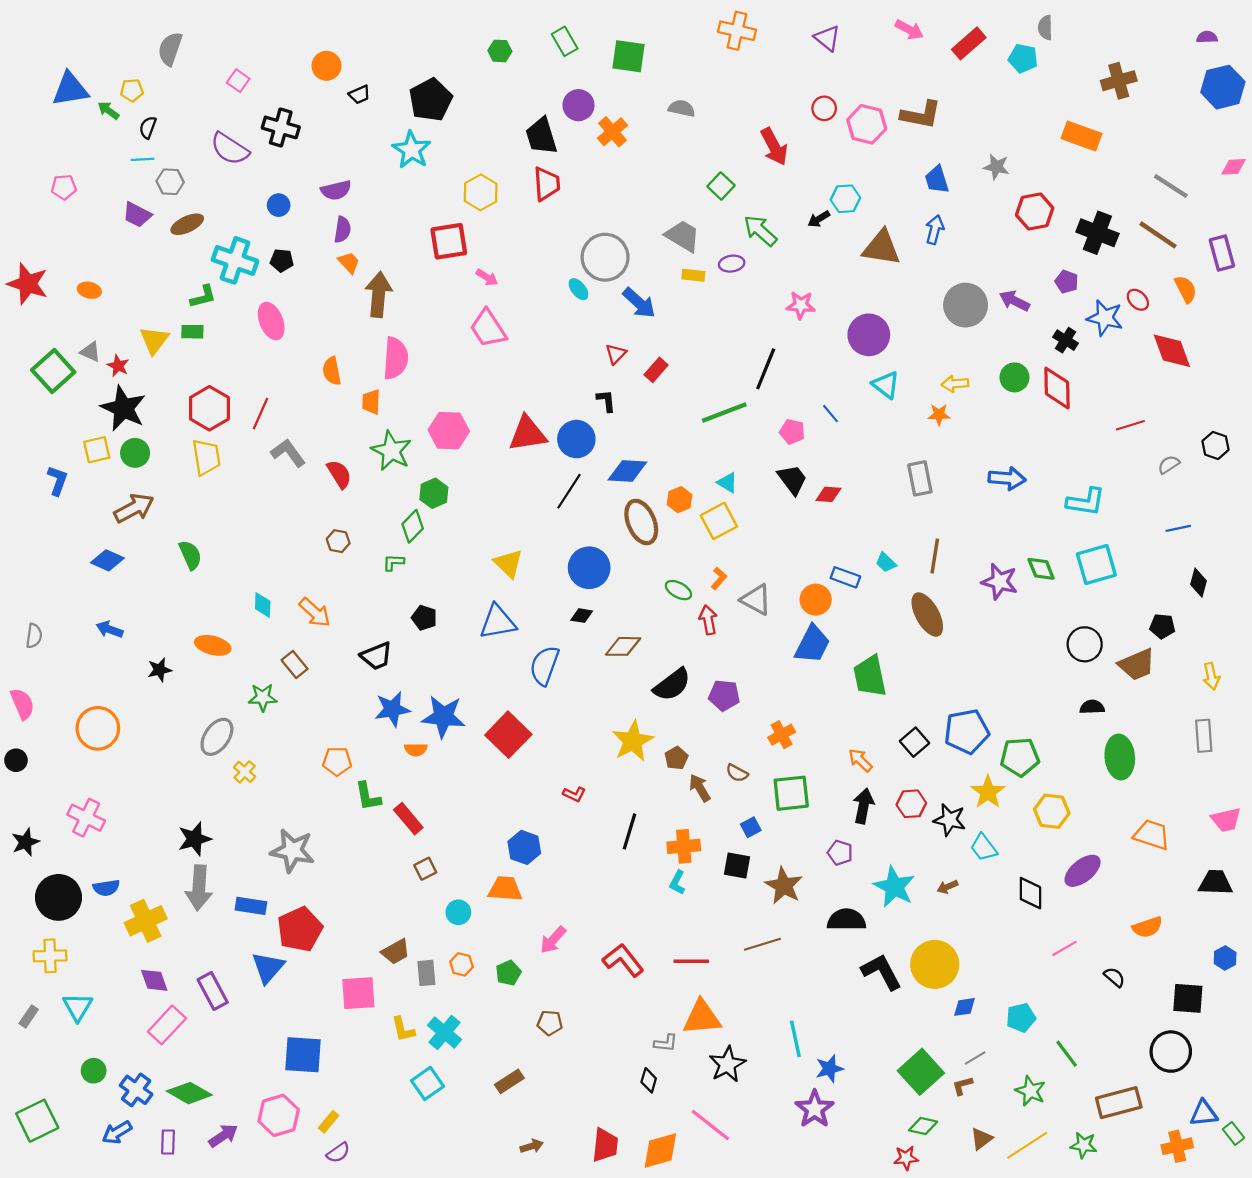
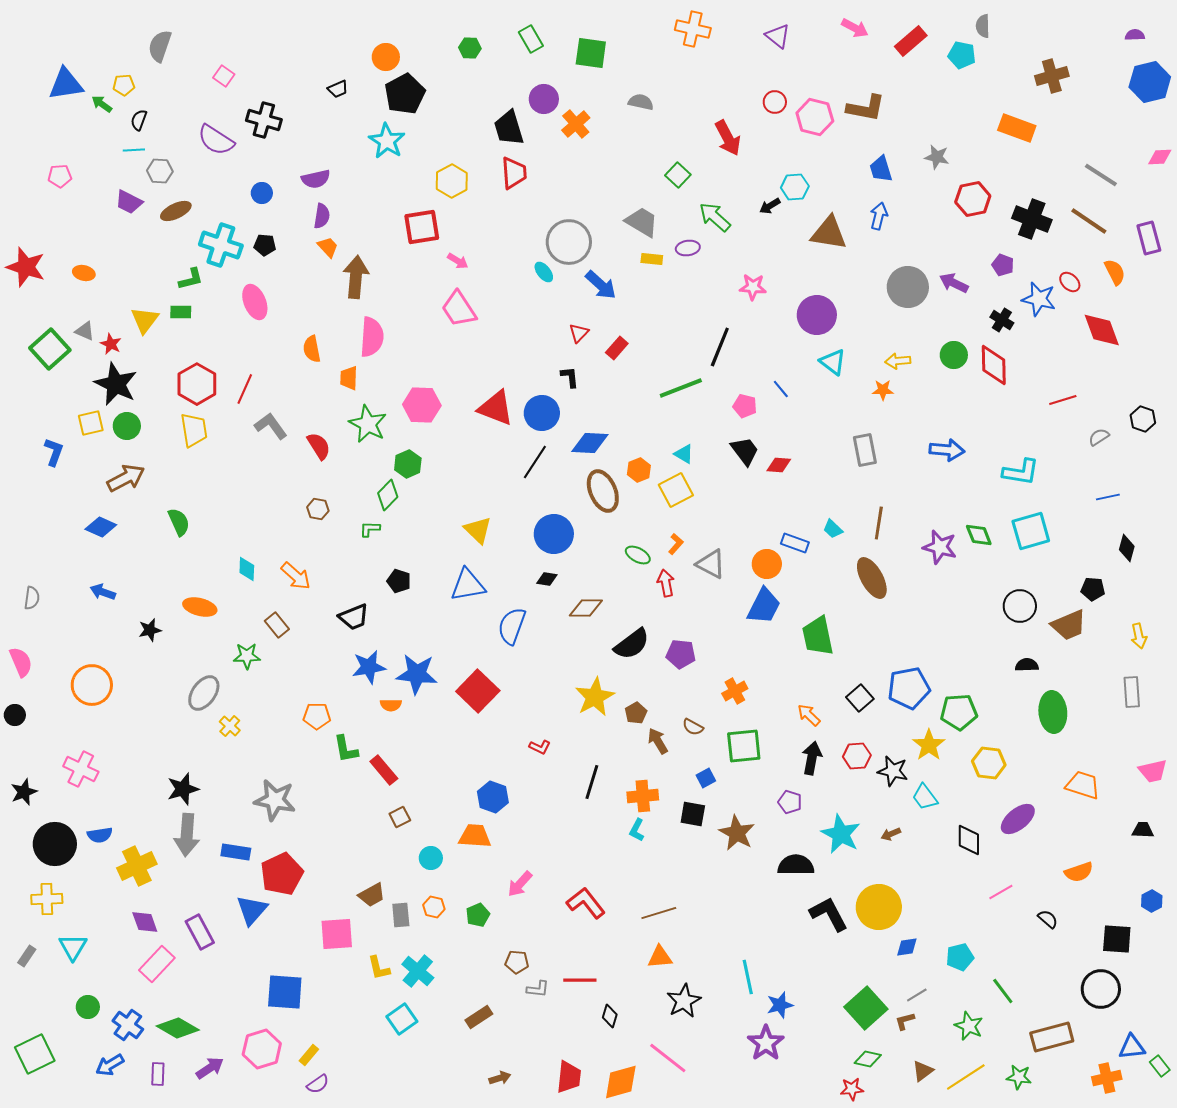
orange circle: (326, 66) -> (386, 57), moved
red triangle: (527, 434) -> (496, 408), turned 30
black trapezoid: (1215, 882) -> (1143, 830), size x0.7
brown line: (762, 944) -> (659, 913), moved
red line: (691, 961) -> (580, 980), moved
orange triangle: (702, 1018) -> (660, 957), size x0.7
gray L-shape: (666, 1043) -> (538, 989), moved

